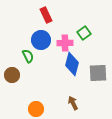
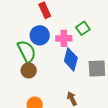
green semicircle: (28, 56) -> (27, 51), size x1.6
brown circle: (12, 75) -> (29, 70), moved

